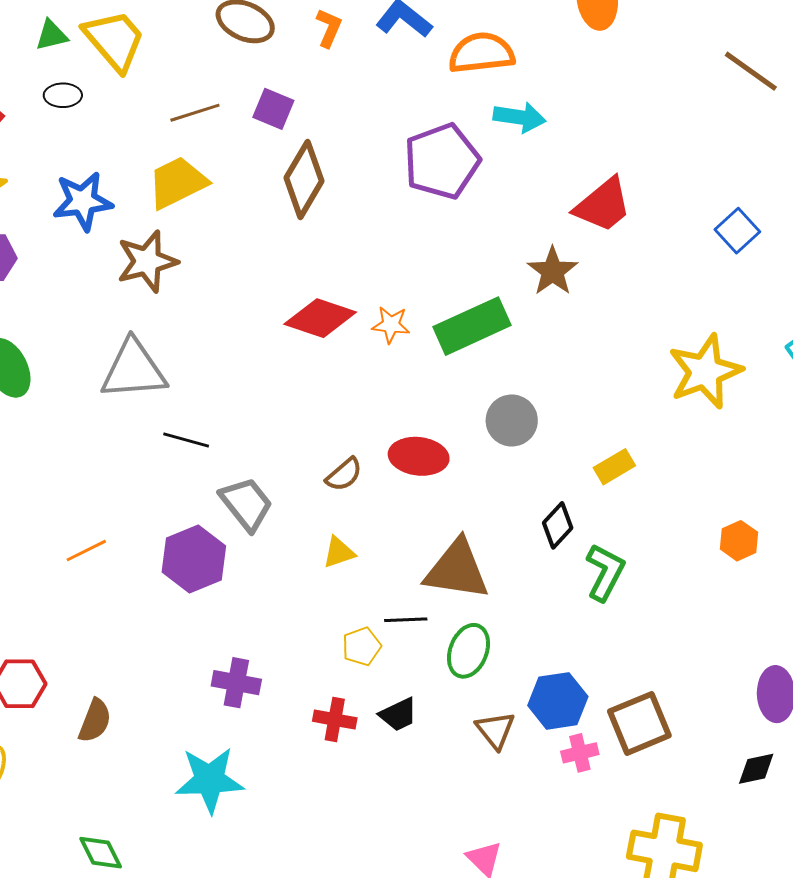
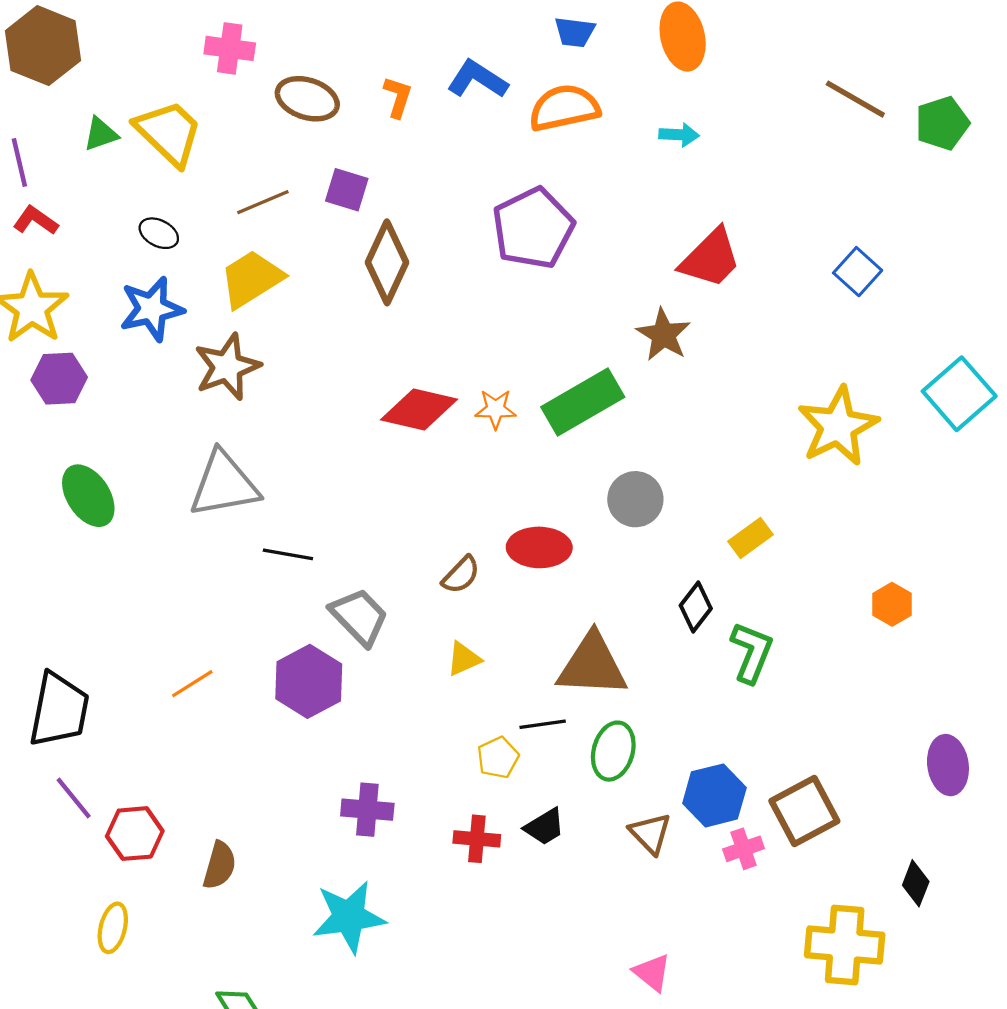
black ellipse: (63, 95) -> (159, 233), moved, turned 33
cyan arrow: (520, 117) -> (679, 135), moved, size x0.7
black diamond: (756, 769) -> (916, 883), moved, turned -51

